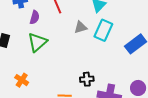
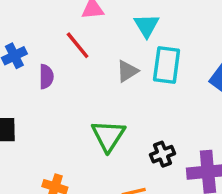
green triangle: (37, 42) -> (108, 136), moved

